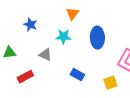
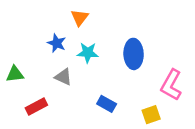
orange triangle: (72, 14) -> (80, 18), moved
blue star: (30, 25) -> (57, 43), moved

